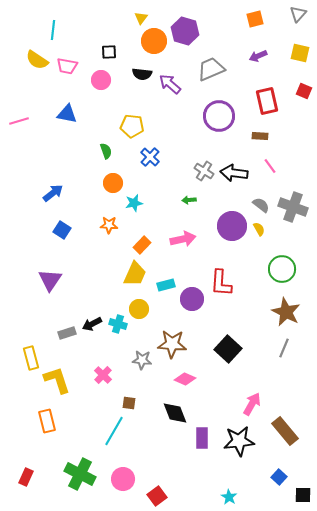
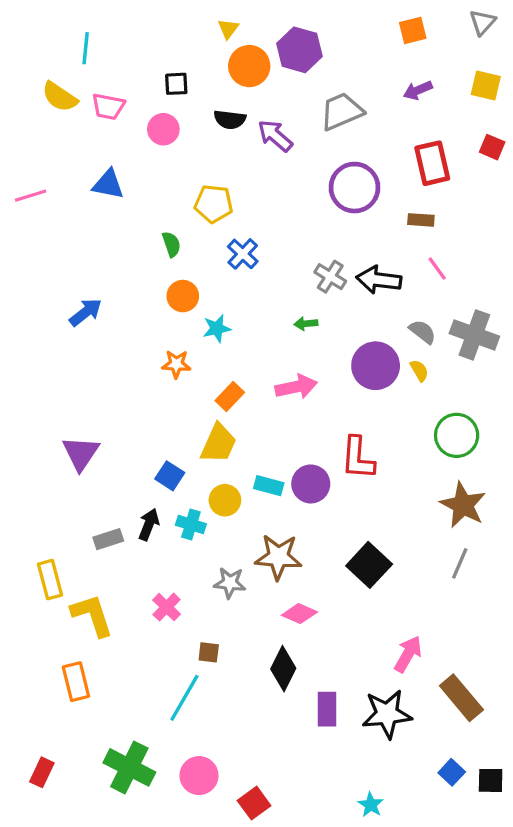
blue square: (62, 230) -> (170, 476), moved
cyan rectangle: (166, 285) -> (269, 486), moved, turned 30
black arrow: (92, 324) -> (149, 524), turned 138
black diamond: (175, 413) -> (283, 669), turned 48
black square: (303, 495) -> (491, 780), moved

